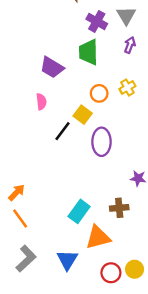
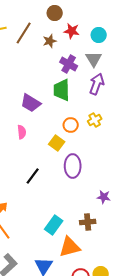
purple arrow: (130, 45) -> (97, 84), size x1.5
black line: (63, 131) -> (33, 176), moved

